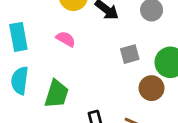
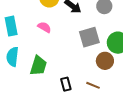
gray square: (130, 54) -> (89, 37), size x1.5

